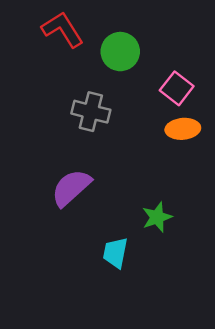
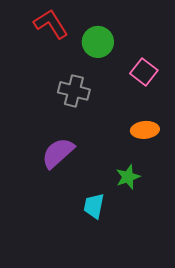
orange ellipse: (183, 129) -> (145, 130), moved

